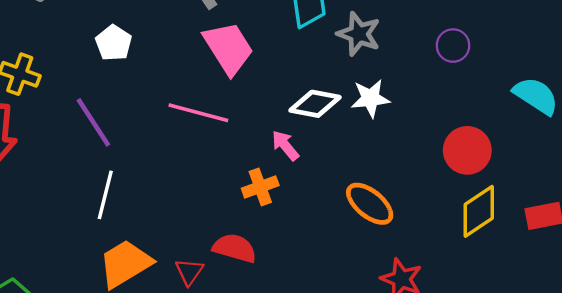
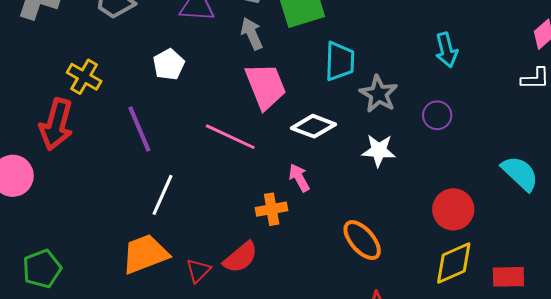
purple circle: (453, 46) -> (437, 115), moved
white diamond: (315, 104) -> (313, 126), moved
white line: (105, 195) -> (162, 195), moved
red semicircle: (235, 248) -> (241, 257), turned 114

